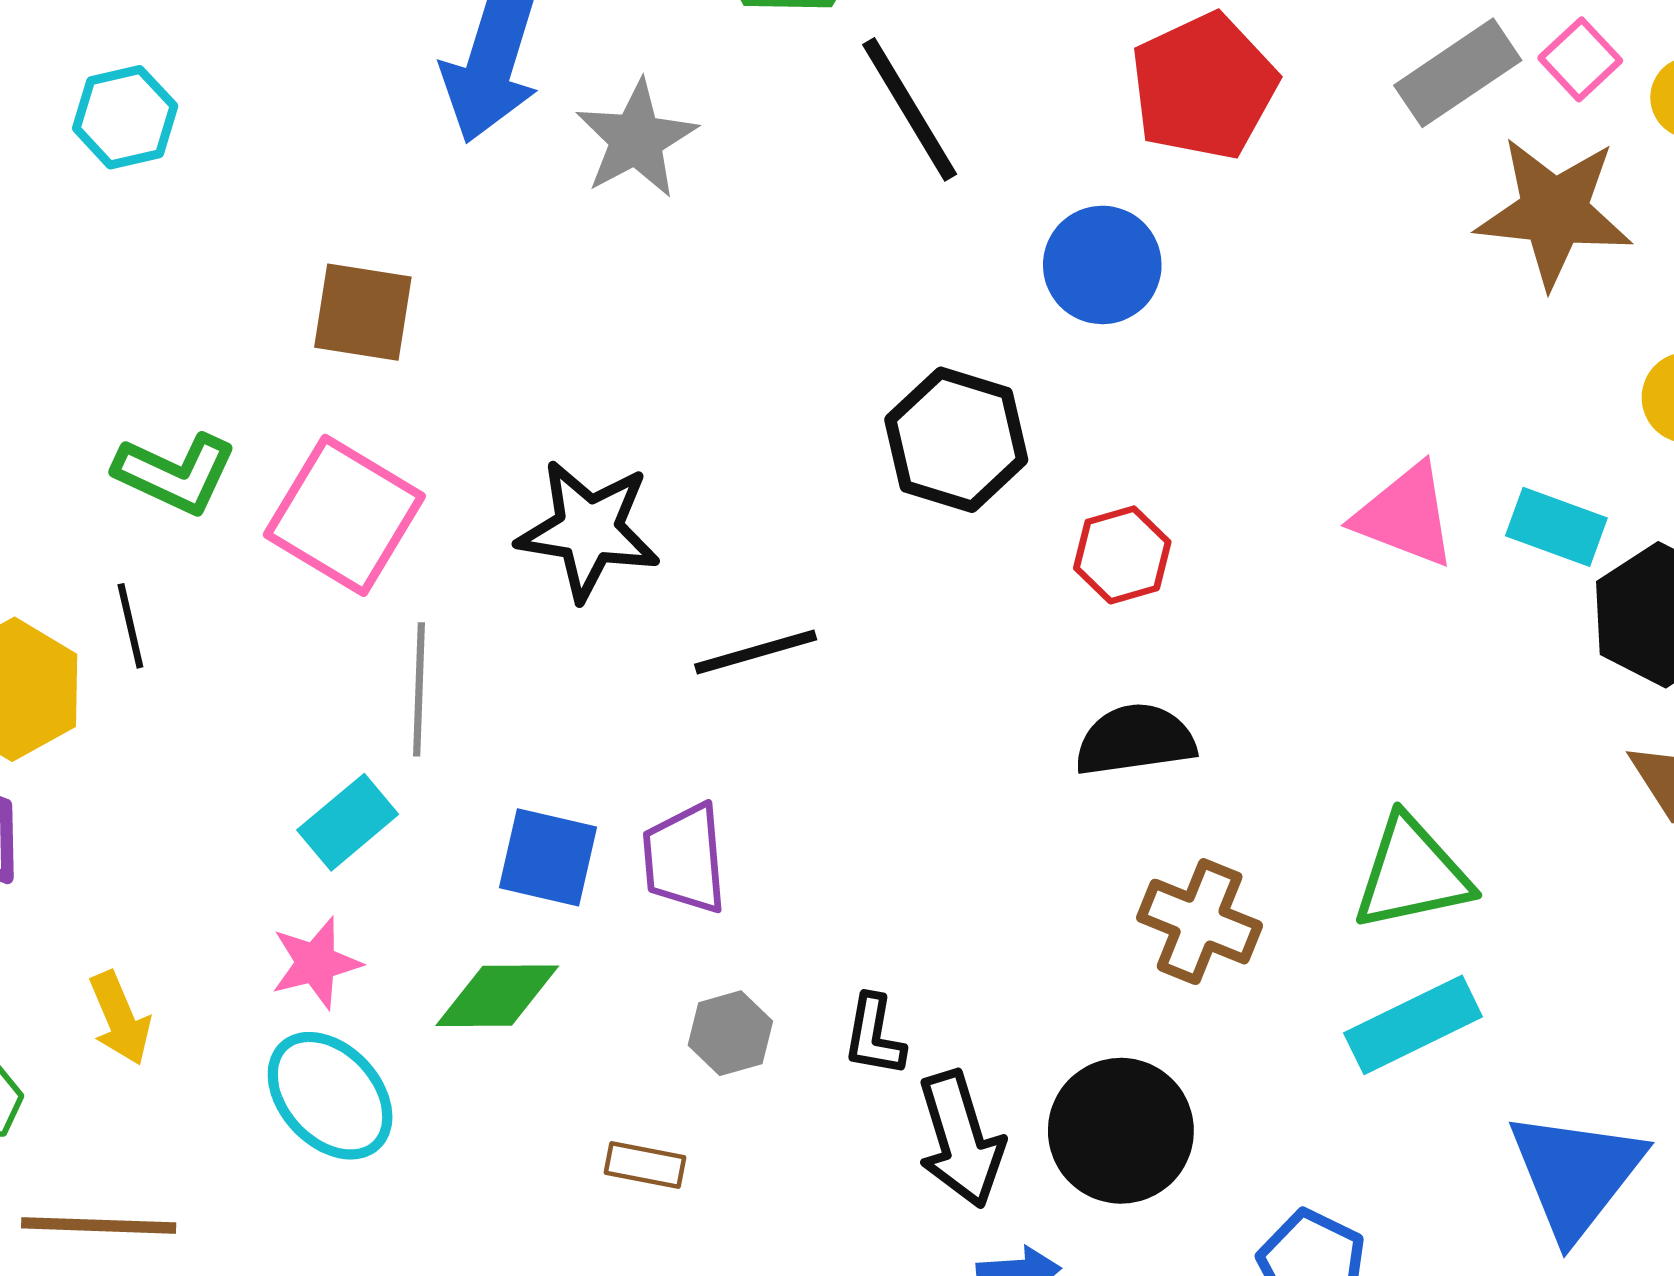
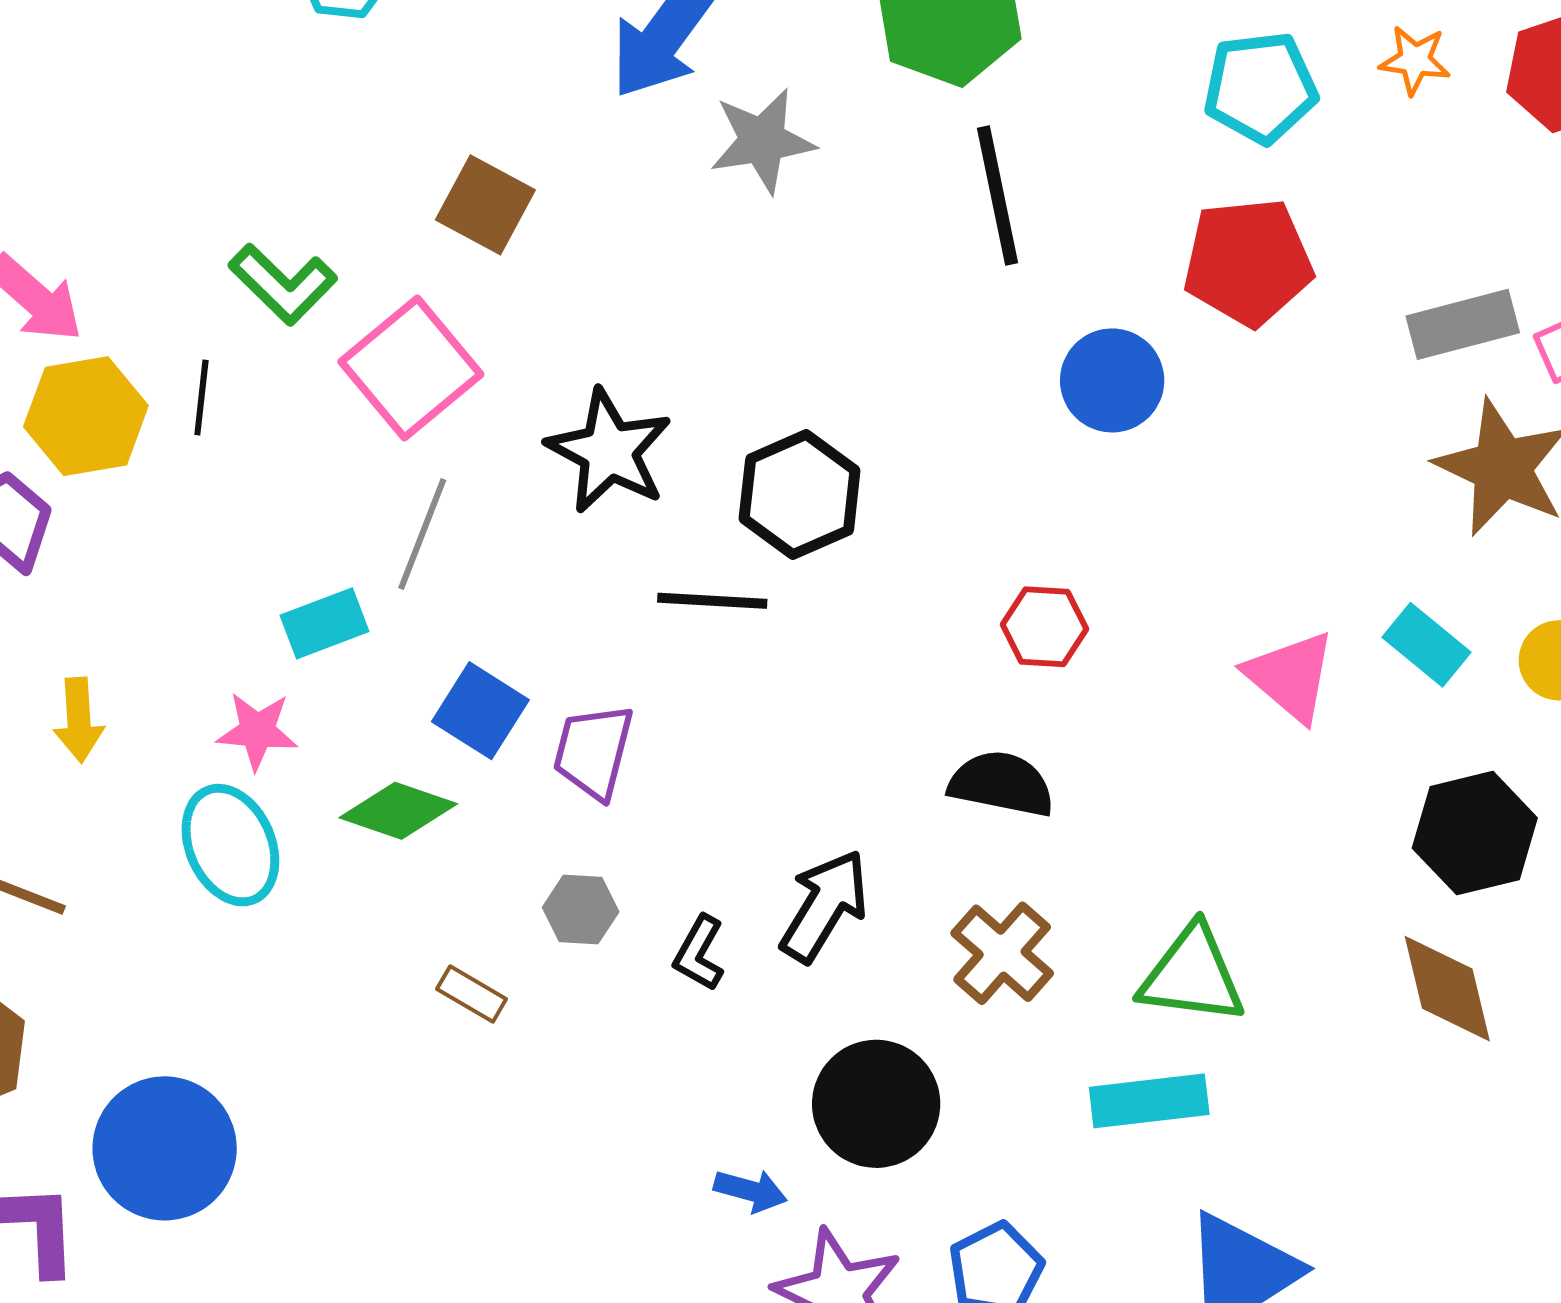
black hexagon: (956, 440) -> (800, 494), moved
cyan rectangle: (1556, 527) -> (1427, 645), moved
black arrow: (961, 1139) -> (824, 906), moved, turned -151

